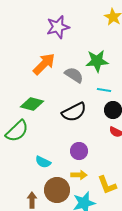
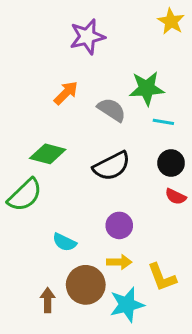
orange arrow: (44, 64) -> (66, 93), size x0.7
cyan line: (104, 90) -> (163, 122), moved

